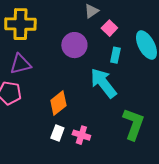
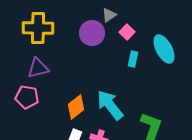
purple circle: (74, 45) -> (92, 33), moved
cyan arrow: (103, 83) -> (110, 105), moved

